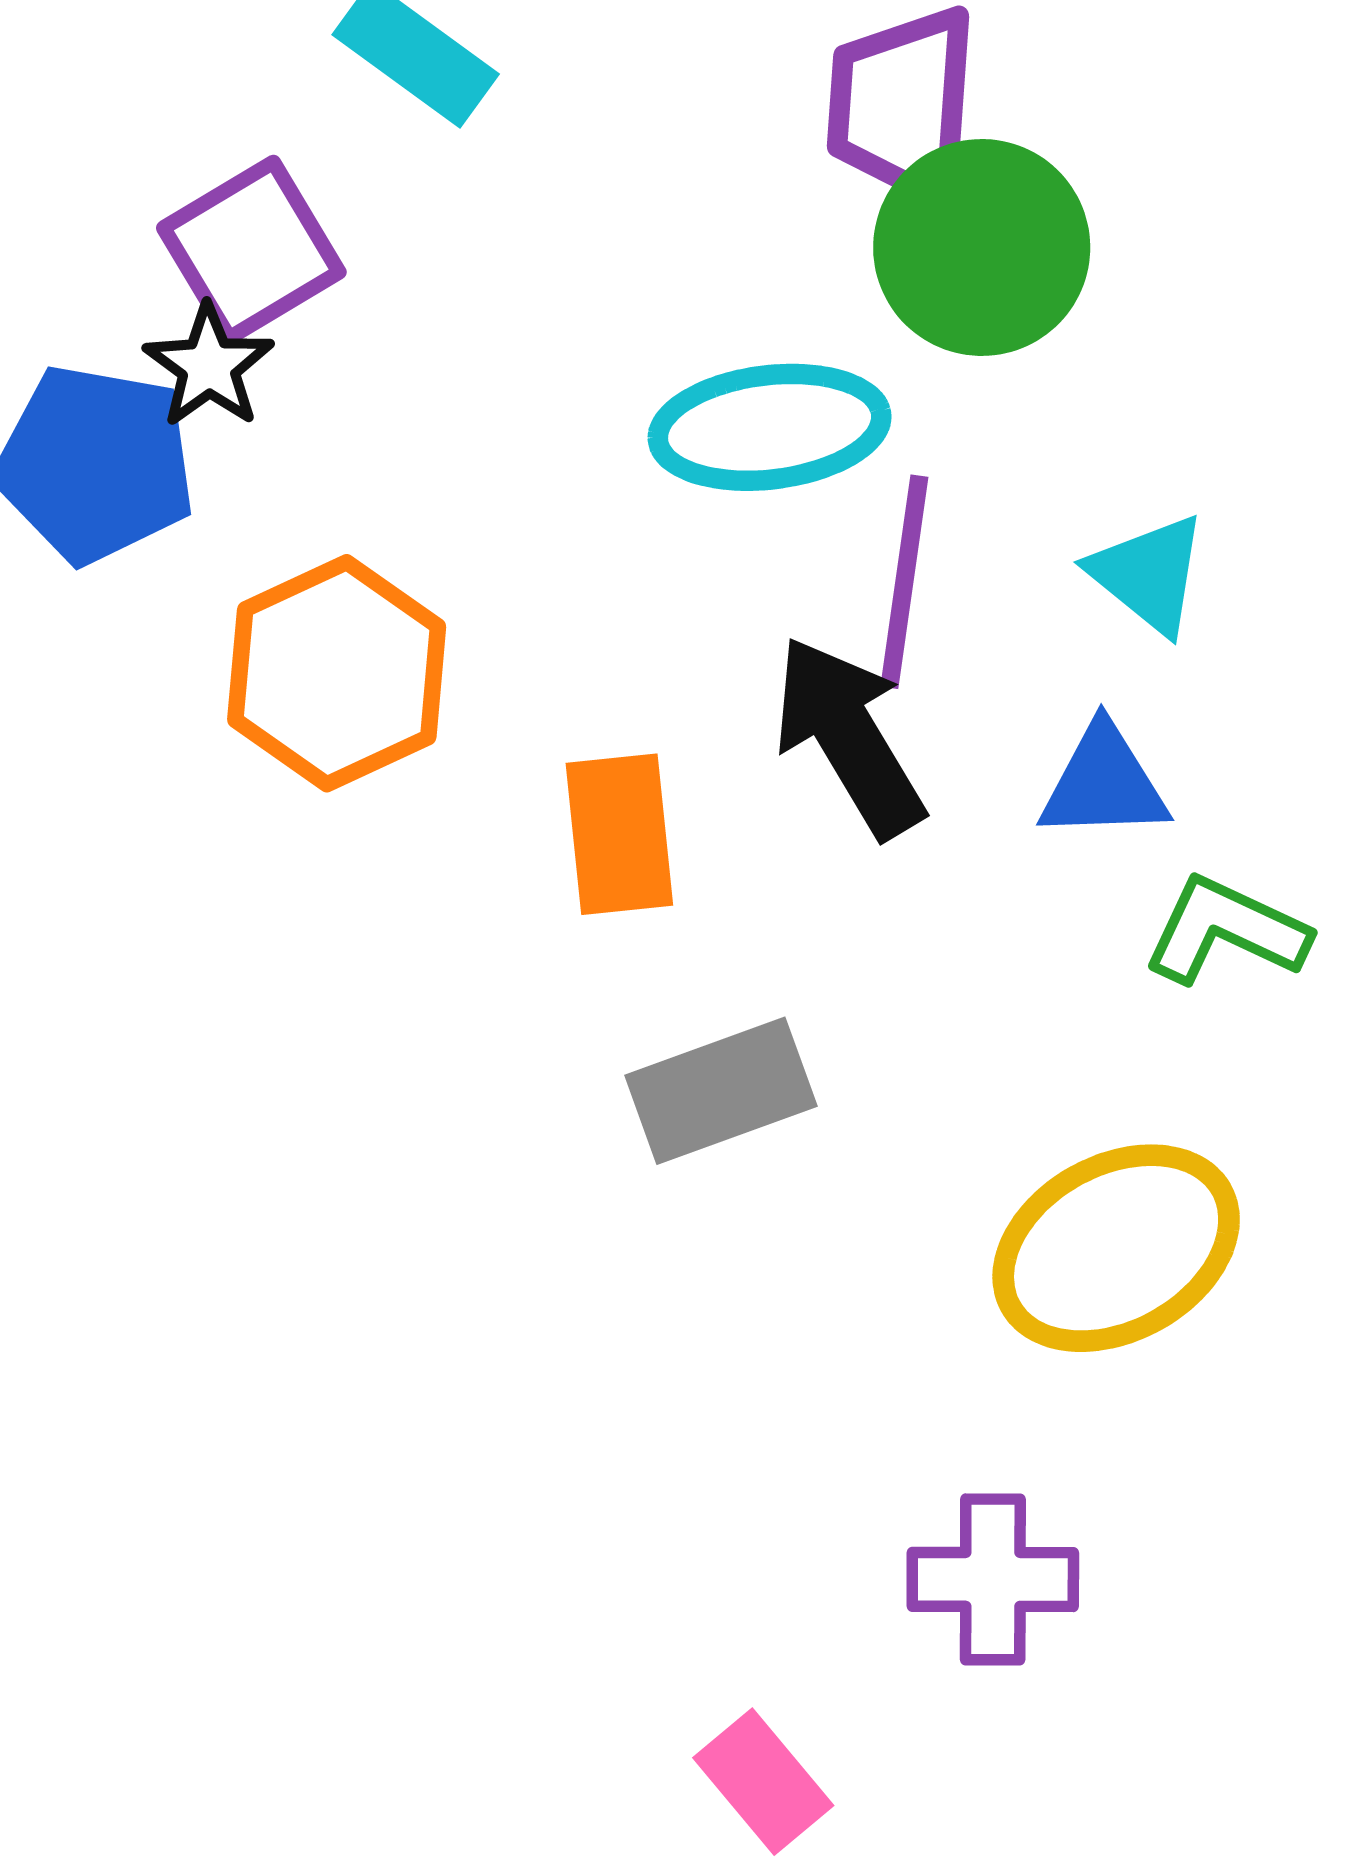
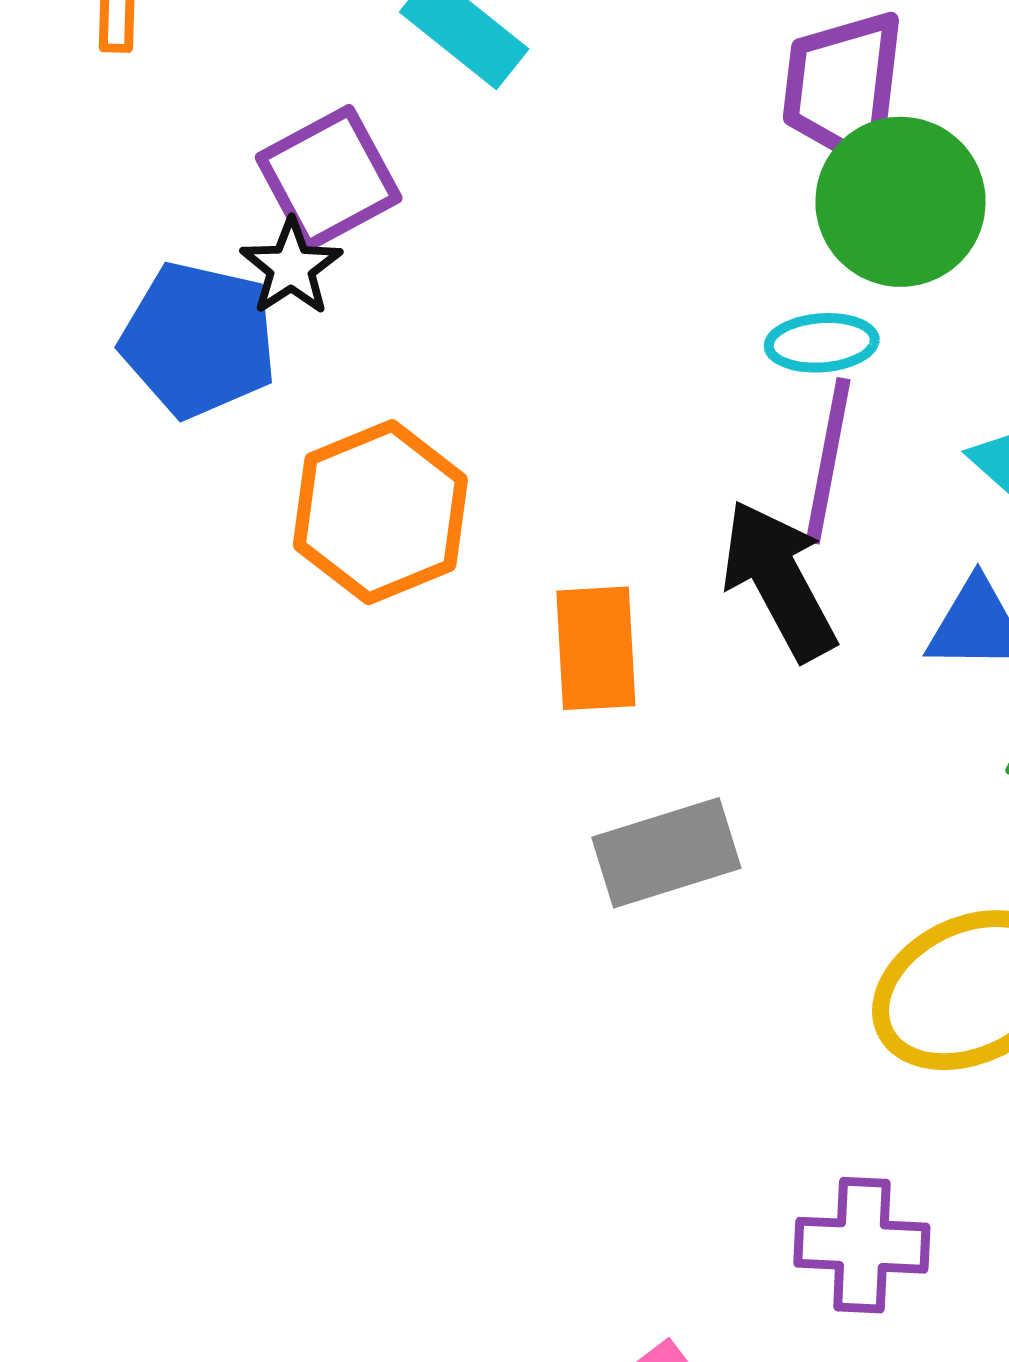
cyan ellipse: (770, 427) -> (822, 343), moved, size x0.6

